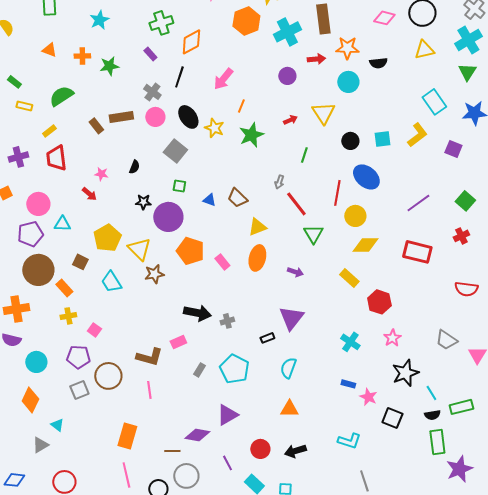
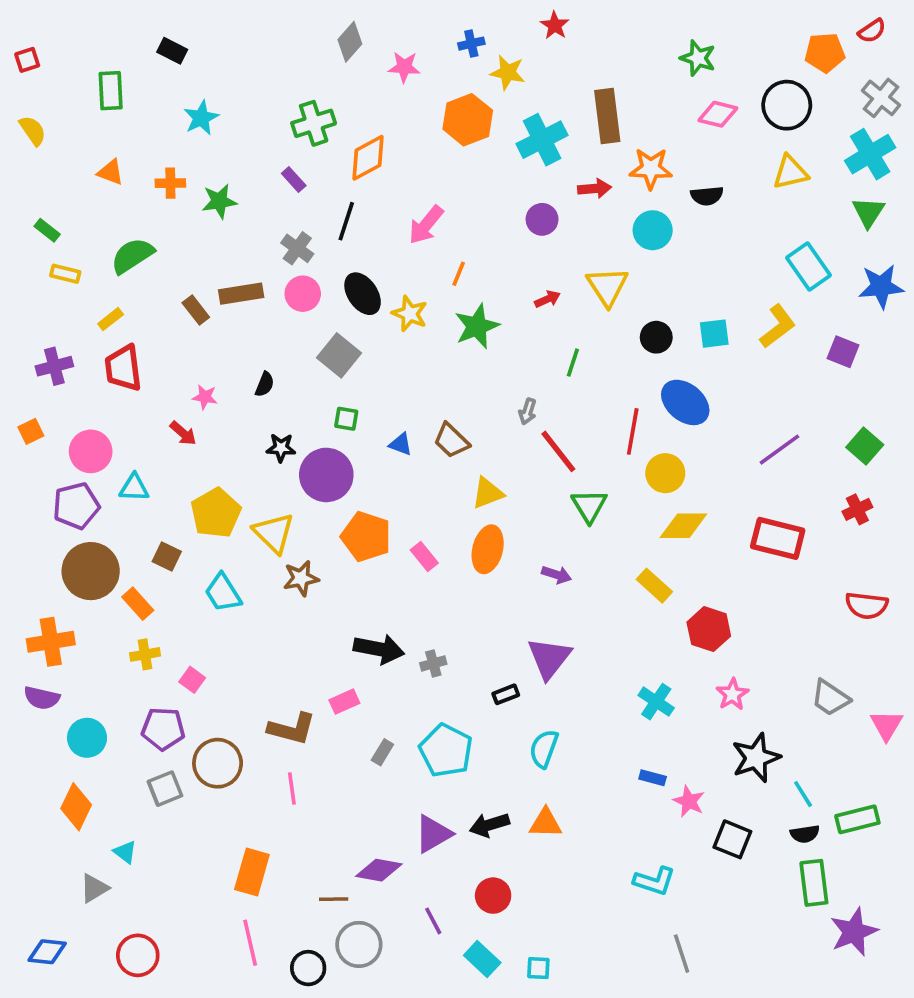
black arrow: (295, 451) -> (489, 825), moved

